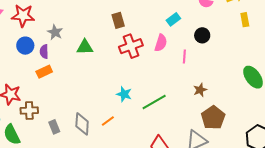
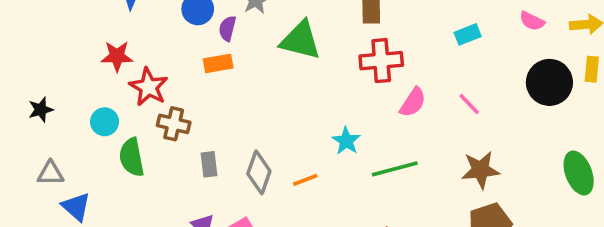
black circle: (202, 35) -> (549, 82), moved, size x1.6
pink semicircle: (161, 43) -> (413, 102), moved
green triangle: (85, 47) -> (300, 40), size x1.4
pink line: (184, 56) -> (469, 104), turned -64
brown star: (200, 90) -> (480, 170), size x1.5

